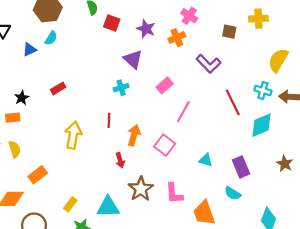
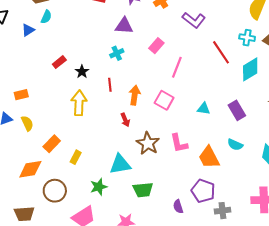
purple triangle: (133, 59) -> (124, 26), turned -30
black star: (22, 98) -> (82, 72), moved
cyan semicircle: (233, 193) -> (235, 145), moved
yellow rectangle: (70, 204) -> (76, 157), moved

